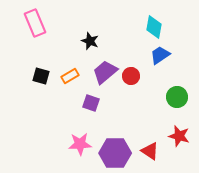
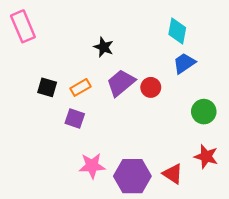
pink rectangle: (35, 23) -> (23, 26), moved
purple square: (91, 103) -> (75, 119), moved

